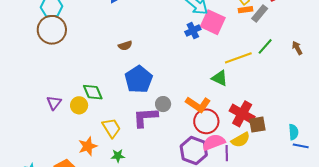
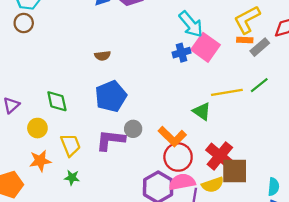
brown circle: (52, 30) -> (24, 23), size x0.6
yellow circle: (79, 105) -> (37, 128), moved
brown square: (257, 125) -> (235, 171), size x1.4

